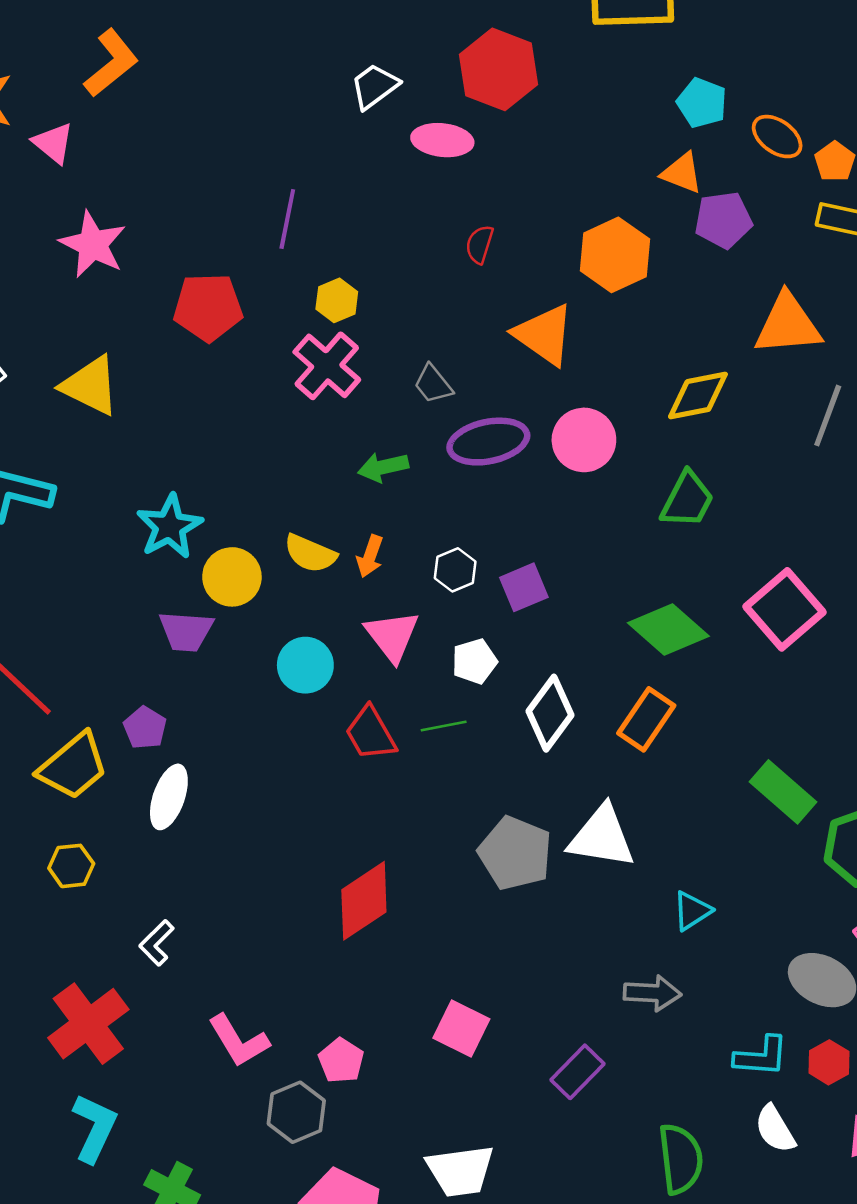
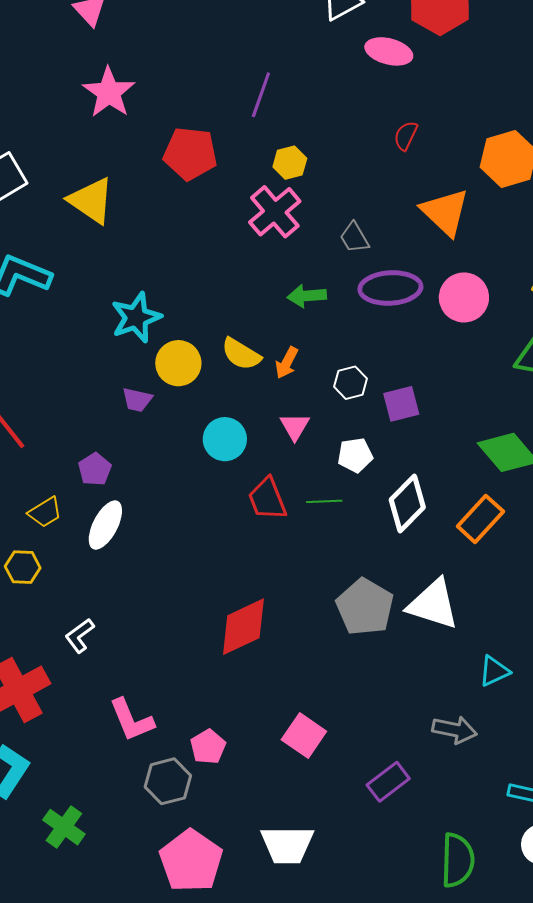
purple trapezoid: (186, 631) -> (137, 400), size x0.7
pink triangle: (392, 636) -> (295, 426), size x0.7
yellow trapezoid: (73, 766) -> (45, 512), moved, size x0.6

